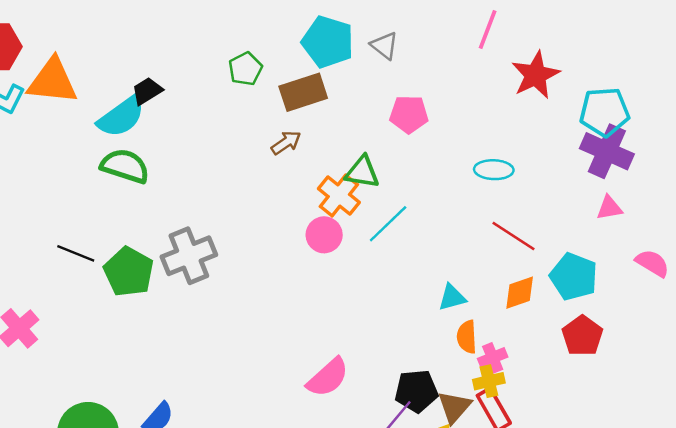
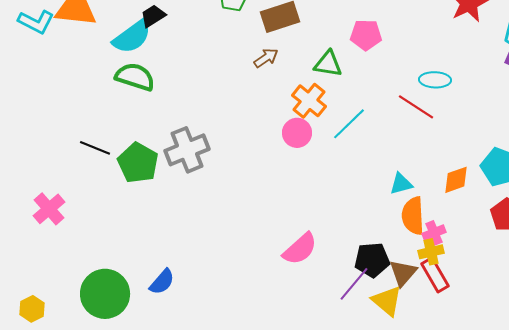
green triangle: (362, 172) -> (328, 64), moved
red line: (513, 236) -> (416, 107), moved
orange semicircle: (467, 337) -> (413, 216), size x1.4

